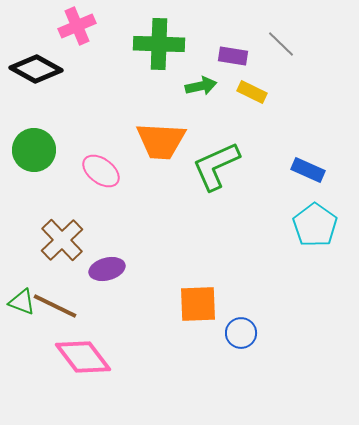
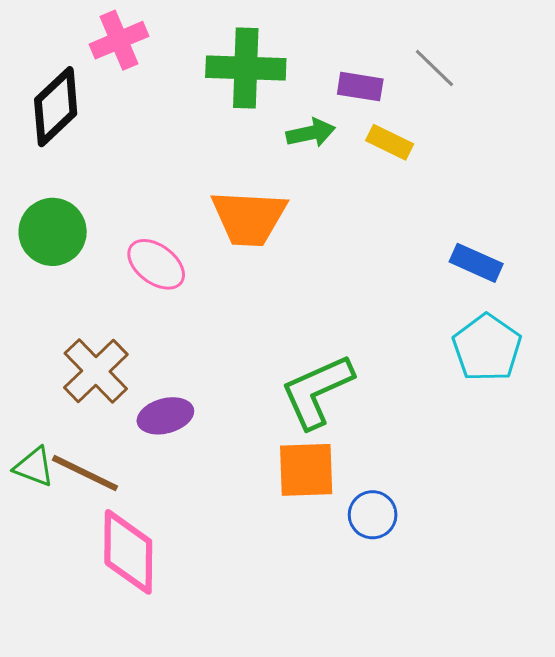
black diamond: (36, 69) -> (56, 107), turned -72
green L-shape: (216, 166) -> (317, 391), moved
pink diamond: (83, 357) -> (128, 552), turned 38

